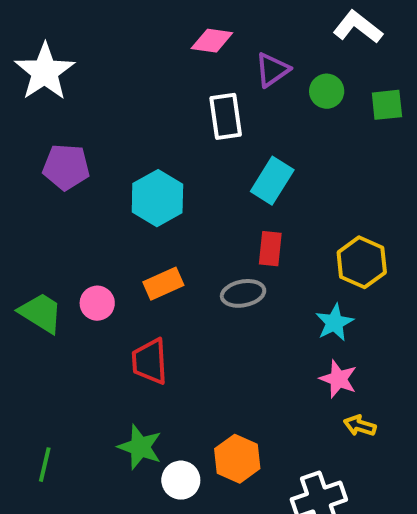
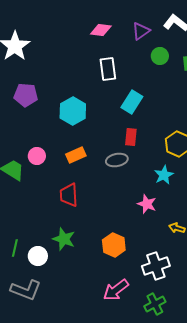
purple triangle: (272, 70) -> (141, 31), moved
pink circle: (97, 303) -> (37, 156), moved
pink star: (338, 379) -> (147, 204), moved
white circle: (181, 480) -> (38, 256), moved

